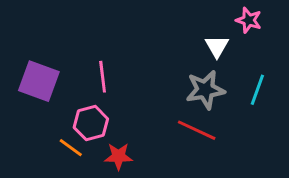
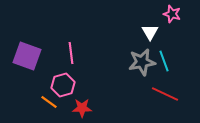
cyan line: (257, 90) -> (164, 61), moved, turned -40
red line: (197, 130) -> (165, 94), moved

